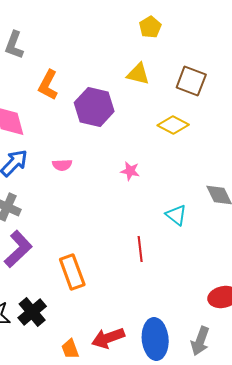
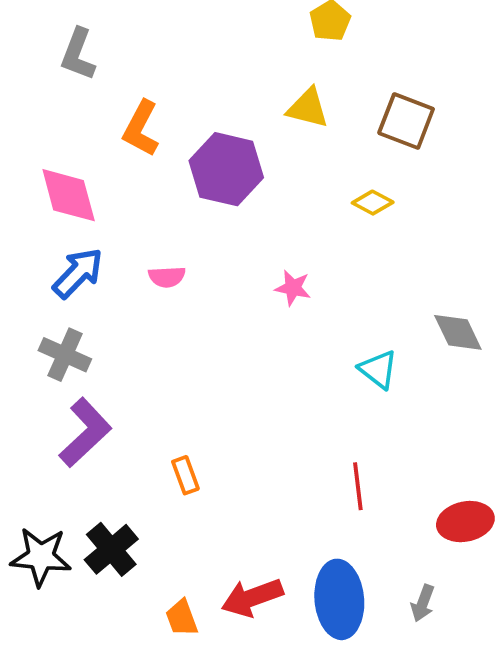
yellow diamond: (173, 125) -> (373, 203), size x0.7
red line: (140, 249) -> (358, 486), moved
orange rectangle: (72, 272) -> (185, 475), size x0.6
gray arrow: (200, 341) -> (423, 603), size x0.7

